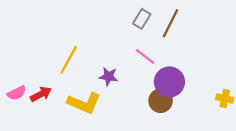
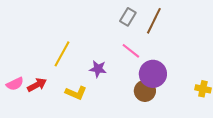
yellow L-shape: (84, 103) -> (76, 93), size x0.7

